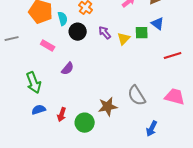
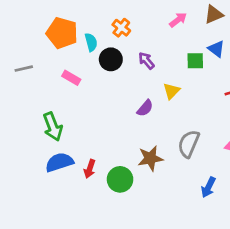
yellow triangle: (124, 39) -> (171, 91), moved
purple semicircle: (68, 69) -> (145, 108), moved
gray semicircle: (137, 96) -> (189, 144), turned 55
blue semicircle: (39, 110) -> (59, 162), size x1.5

